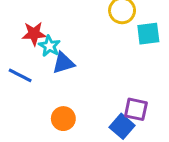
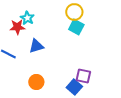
cyan square: (148, 34) -> (76, 27), moved, turned 35
cyan star: (49, 46) -> (27, 18), moved

